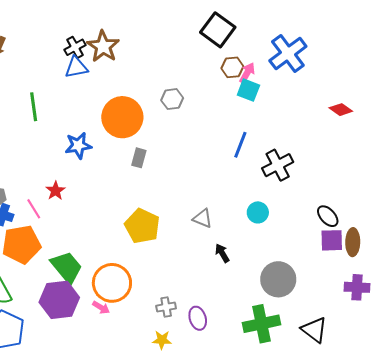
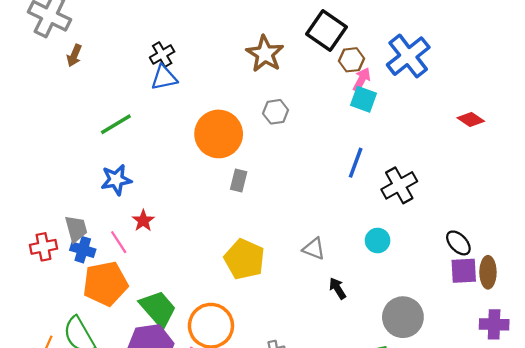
brown star: (103, 46) -> (265, 54), moved
brown hexagon: (232, 67) -> (352, 60), moved
green line: (34, 107) -> (116, 124), turned 68
blue star: (78, 146) -> (116, 180), moved

